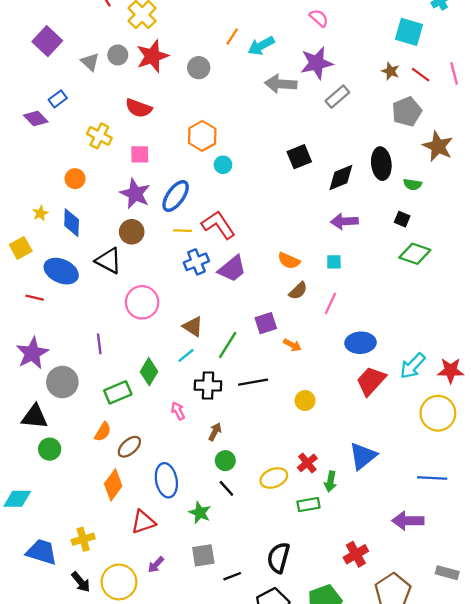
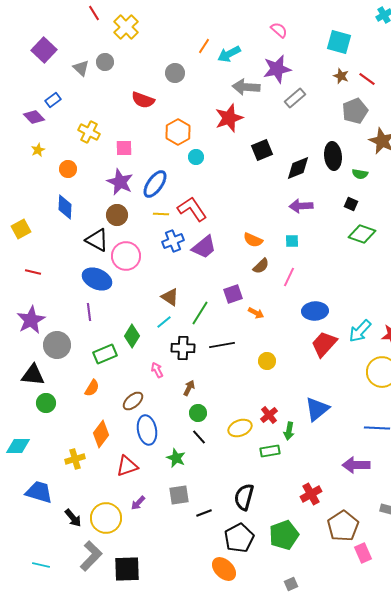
cyan square: (409, 32) -> (339, 42), moved
red star: (152, 56) -> (229, 118), moved
red semicircle: (139, 108) -> (143, 100), moved
yellow star: (40, 213) -> (38, 150), moved
blue ellipse: (61, 271) -> (97, 279), moved
pink circle: (142, 302) -> (126, 256), moved
brown ellipse: (129, 447) -> (133, 401), moved
yellow cross: (83, 539) -> (75, 459), moved

